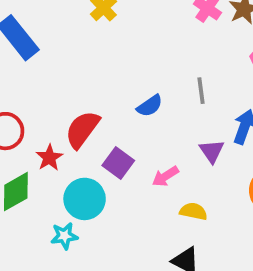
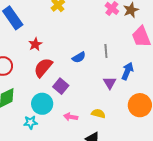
red star: (49, 158) -> (35, 44), moved
pink arrow: (165, 176) -> (71, 117), moved, turned 40

